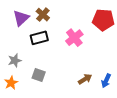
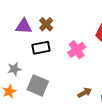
purple triangle: (21, 18) -> (24, 26), turned 42
gray square: (39, 75) -> (38, 85), size x1.5

